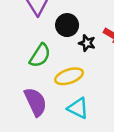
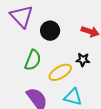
black star: (87, 43) -> (83, 60), moved

